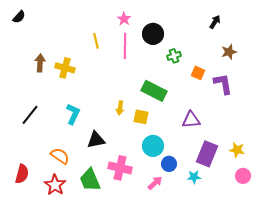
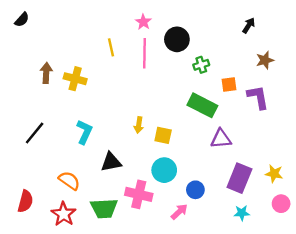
orange square: (198, 73) -> (229, 84), turned -32
green rectangle: (154, 91) -> (202, 105), moved
cyan circle: (153, 146) -> (164, 170), moved
cyan star: (194, 177) -> (242, 213), moved
green trapezoid: (90, 180) -> (104, 208), turned -70

